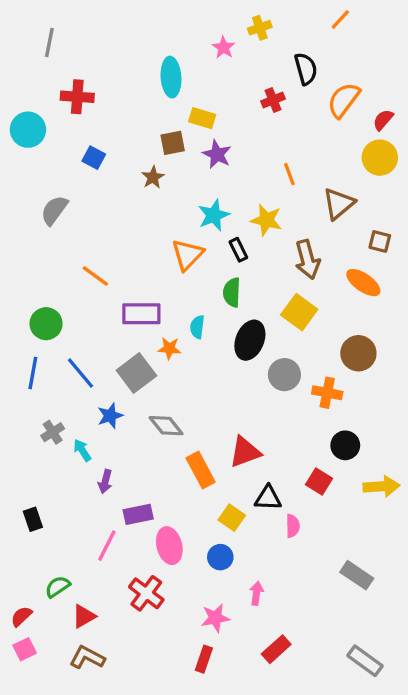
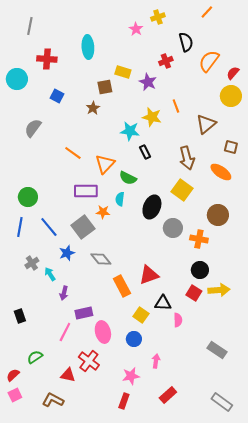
cyan ellipse: (171, 77) -> (88, 47), moved
purple star: (217, 154) -> (148, 82), moved
cyan star: (214, 215) -> (130, 131), turned 30
yellow star: (266, 220) -> (152, 117), moved
orange triangle: (187, 255) -> (105, 164), moved
orange line: (95, 276) -> (73, 153), moved
green semicircle: (232, 292) -> (128, 178), moved, turned -66
black circle: (345, 445) -> (200, 270), moved
yellow arrow: (381, 486) -> (219, 290), moved
red triangle: (84, 616) -> (68, 375), moved, turned 42

